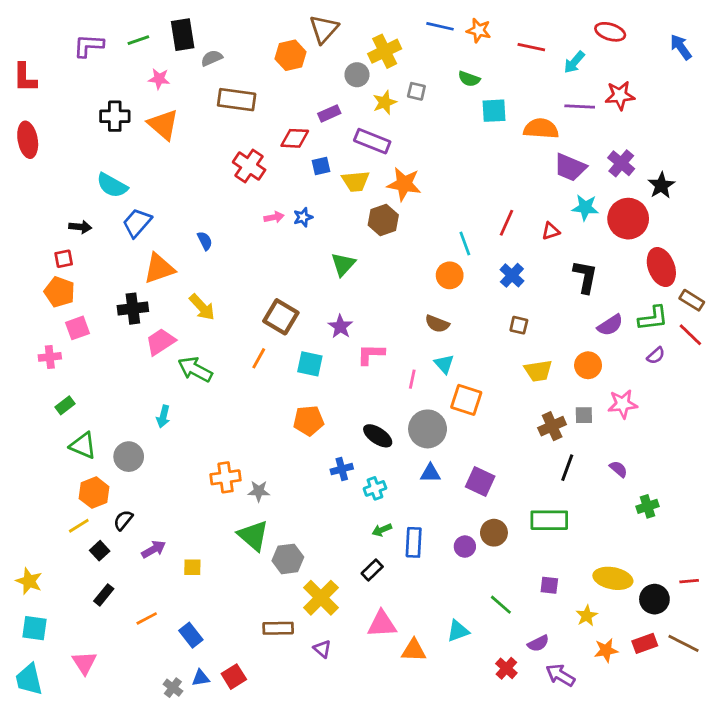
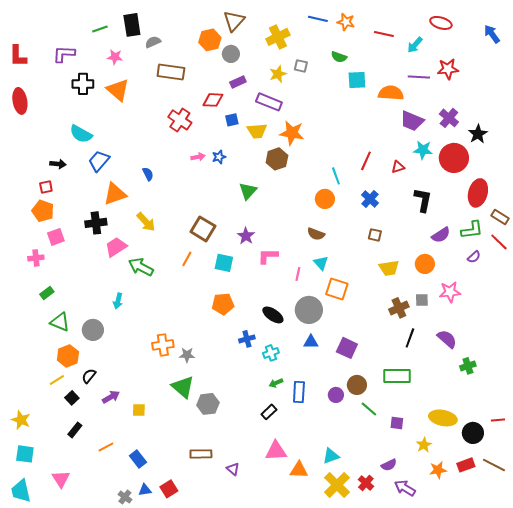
purple L-shape: (89, 46) -> (64, 54), moved
gray circle: (357, 75) -> (231, 54), moved
red ellipse: (661, 267) -> (478, 193), turned 36
purple semicircle: (618, 469) -> (447, 339), size x1.5
yellow cross: (321, 598) -> (337, 485), moved
green line: (501, 605) -> (369, 409), moved

